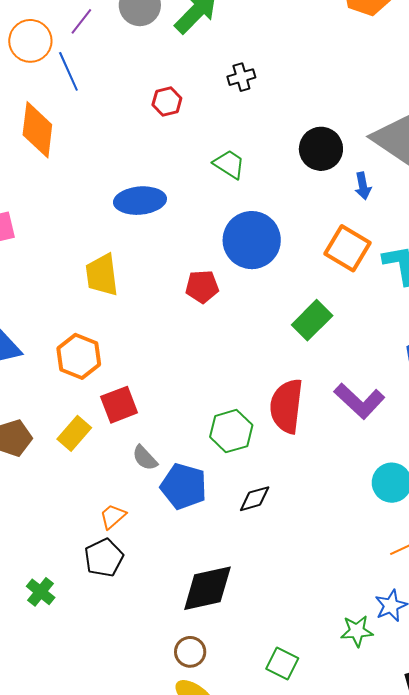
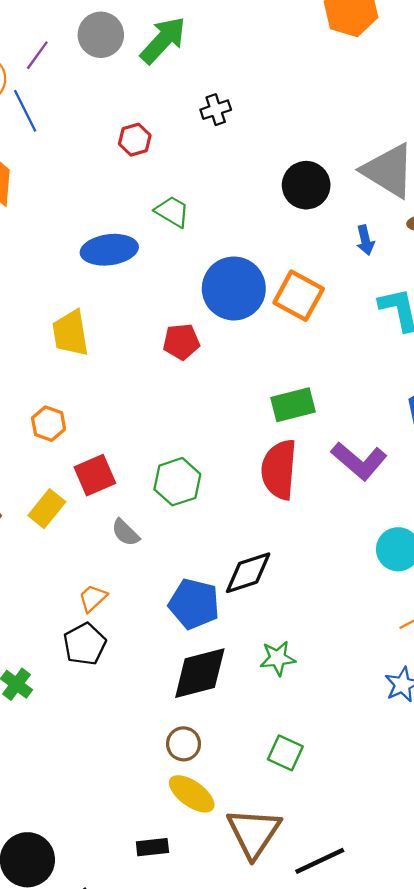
green trapezoid: (229, 164) -> (172, 212), moved
blue arrow: (363, 186) -> (365, 240), moved
orange square: (347, 248) -> (299, 296), moved
green rectangle: (312, 320) -> (293, 405), moved, turned 33
orange hexagon: (79, 356) -> (49, 424), size x0.7
green hexagon: (231, 431) -> (177, 482), moved
blue pentagon: (184, 486) -> (194, 604), moved
black diamond: (255, 499) -> (248, 573), size x1.4
green star: (357, 631) -> (278, 658), moved

